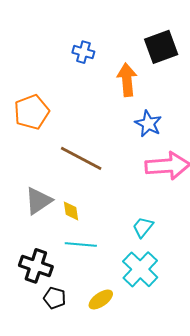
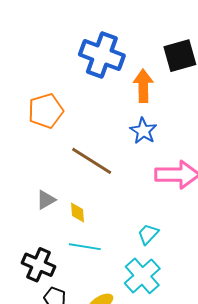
blue cross: (83, 52) -> (102, 55), size x2.0
blue star: (148, 124) -> (143, 131), moved
gray triangle: (38, 201) -> (46, 200), size x0.7

